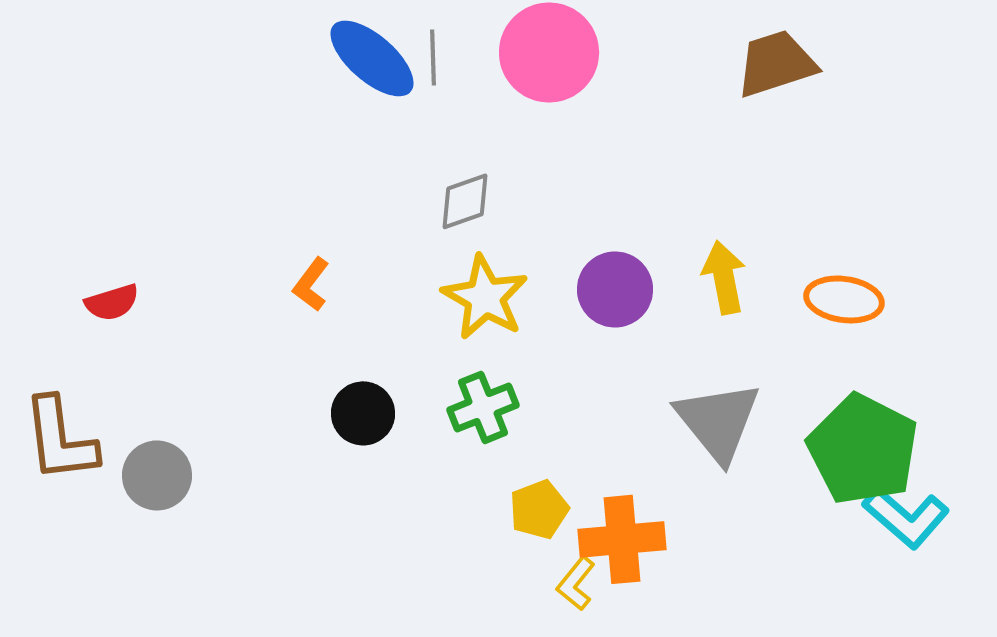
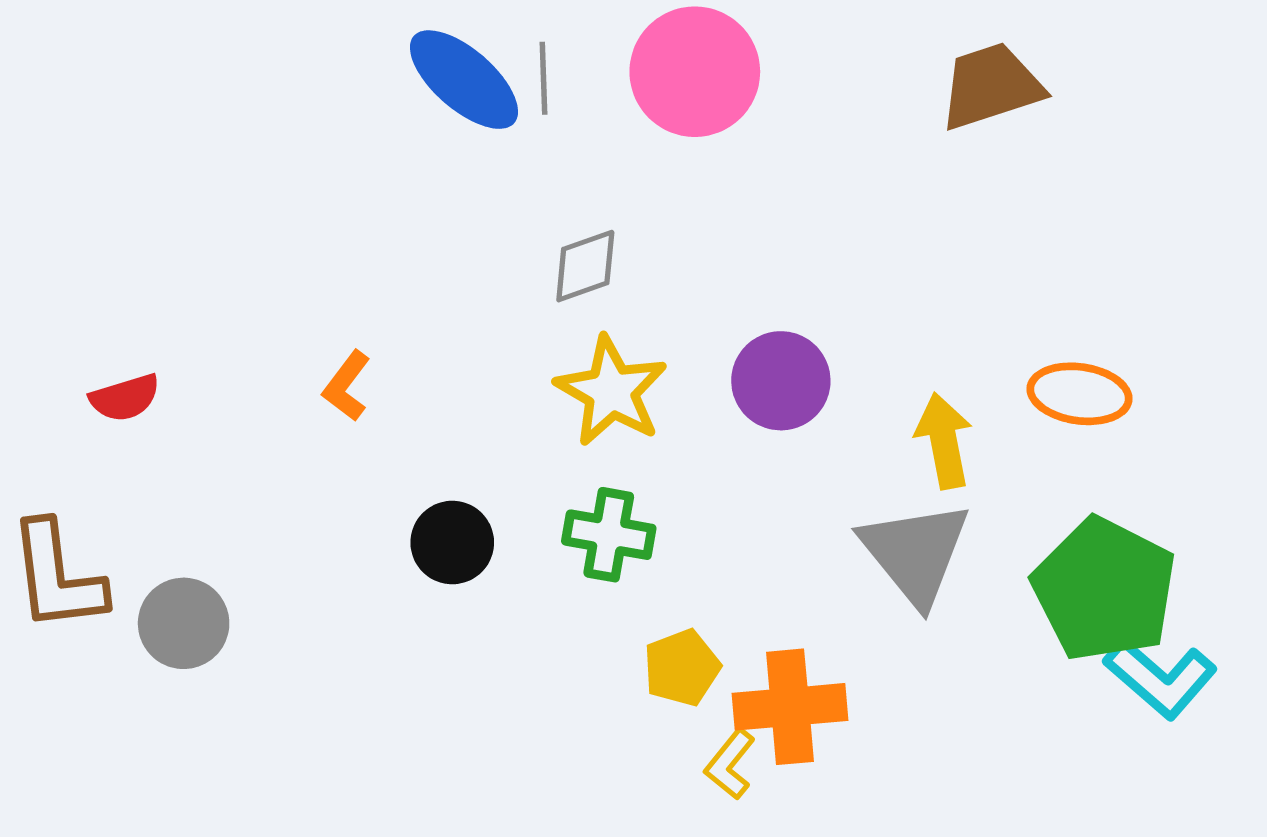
yellow arrow: (724, 277) -> (944, 441), moved
orange L-shape: (311, 284) -> (347, 386), moved
green cross: (483, 407) -> (609, 535), turned 32

